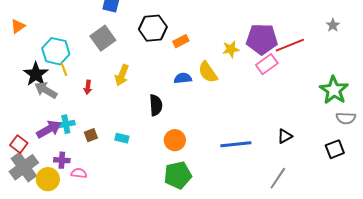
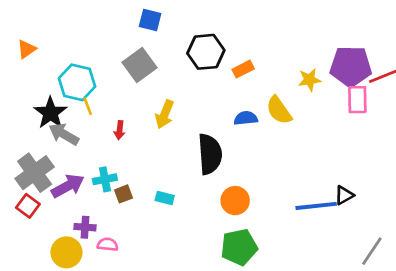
pink rectangle: (267, 64) -> (357, 100), turned -55
black semicircle: (156, 105) -> (210, 154), size x1.4
cyan cross: (66, 124) -> (105, 179), moved
black triangle: (285, 136) -> (344, 195), moved
gray cross: (24, 167) -> (35, 173), moved

